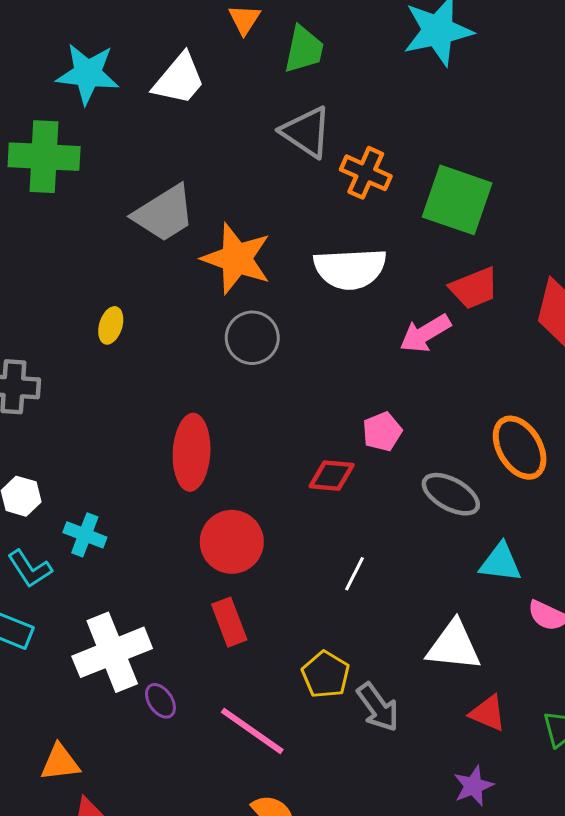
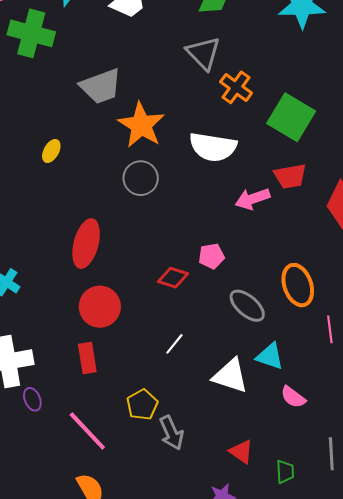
white triangle: (454, 646) -> (230, 376), moved

